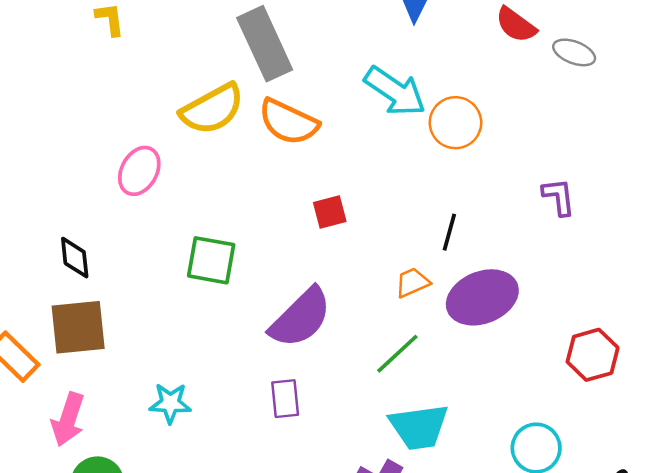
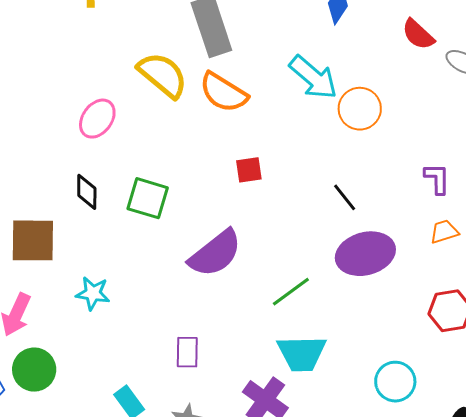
yellow semicircle: (212, 109) -> (163, 75), turned -118
black line: (449, 232) -> (345, 197), turned -60
black diamond: (75, 258) -> (87, 192), moved
orange trapezoid: (412, 283) -> (444, 232), moved
purple rectangle: (285, 399) -> (187, 352), moved
cyan star: (170, 403) -> (93, 293), moved

